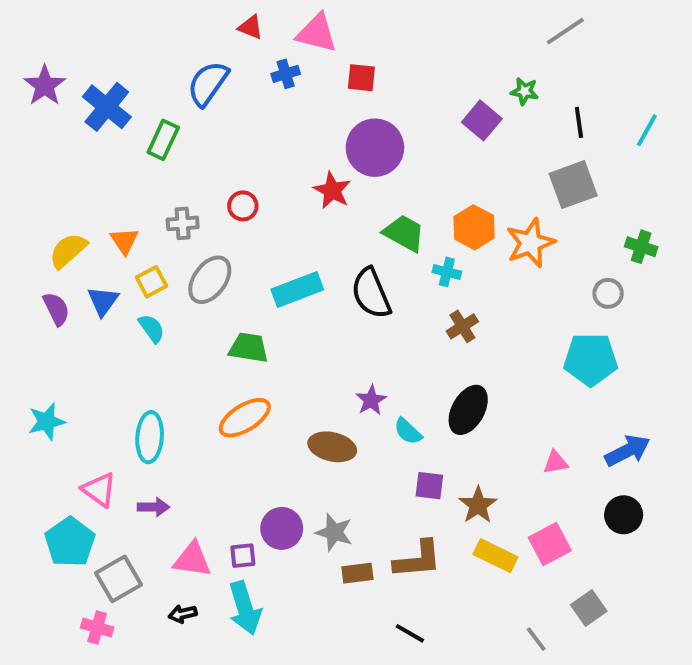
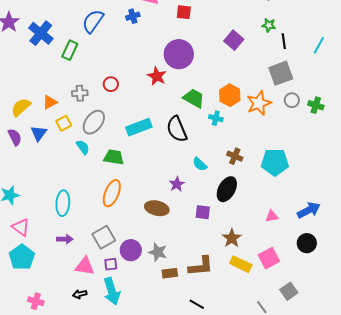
red square: (361, 78) -> (184, 12), moved
green star: (525, 91) -> (269, 25), moved
orange triangle: (124, 241) -> (50, 102), turned 35
gray circle: (608, 293) -> (292, 100), moved
brown cross: (462, 326) -> (235, 156), moved, turned -35
cyan semicircle: (152, 328) -> (83, 147), moved
cyan pentagon: (591, 359) -> (275, 162), moved
orange ellipse: (245, 418) -> (112, 193), turned -36
cyan semicircle: (408, 431) -> (200, 164), moved
purple square: (429, 486) -> (203, 212), moved
pink triangle: (99, 490) -> (21, 227), moved
gray square: (119, 579) -> (104, 237), moved

